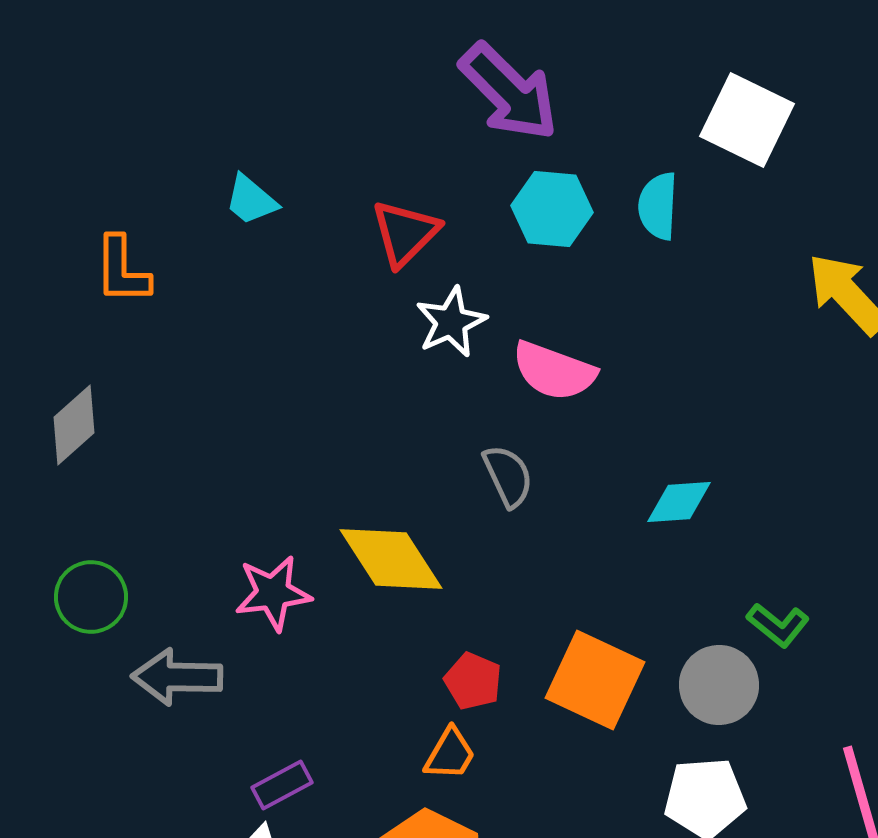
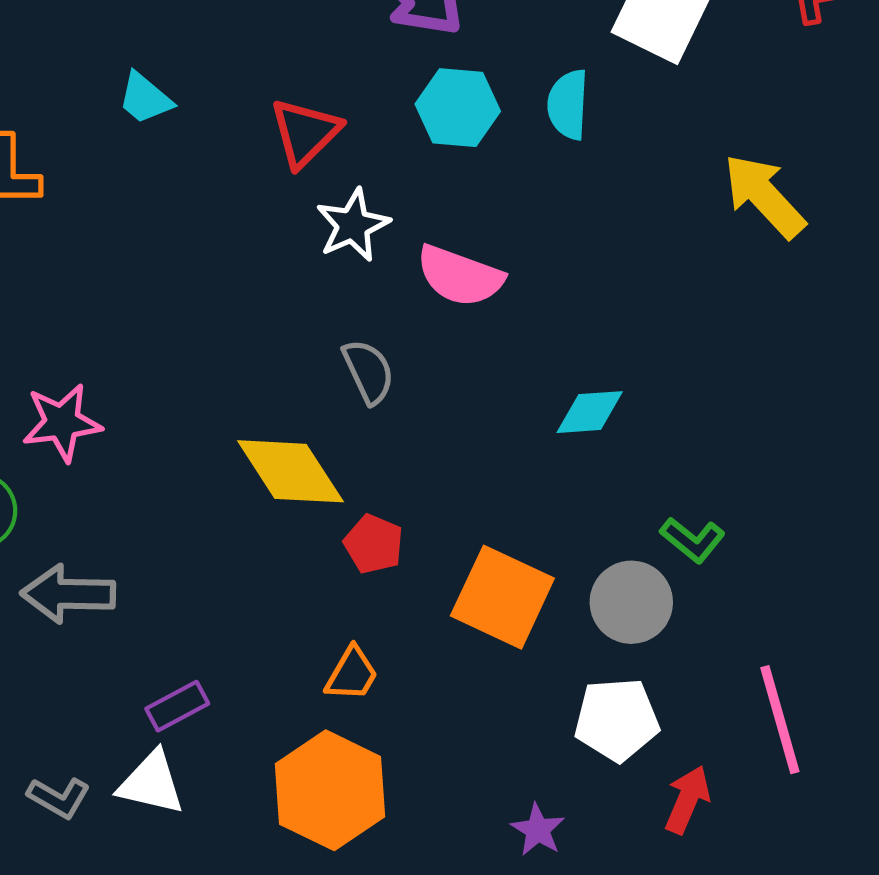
gray semicircle: (508, 476) -> (368, 372), moved
pink star: (273, 593) -> (62, 422), moved
red pentagon: (473, 681) -> (374, 544), moved

